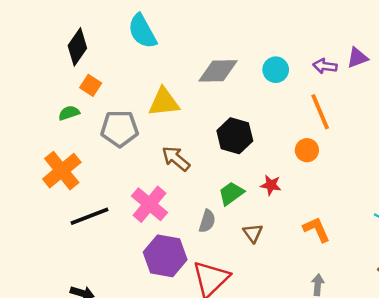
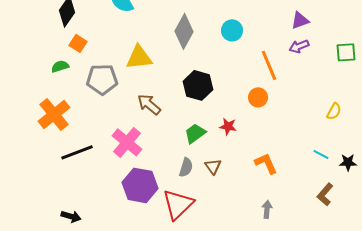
purple arrow: (325, 66) -> (299, 46), moved, turned -30
gray diamond: (218, 71) -> (184, 31), turned -60
gray semicircle: (207, 221) -> (186, 167), moved

